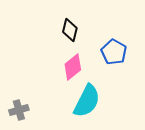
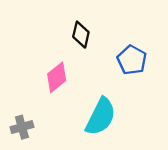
pink diamond: (73, 67) -> (57, 77), moved

